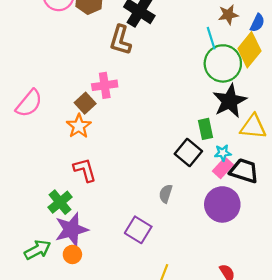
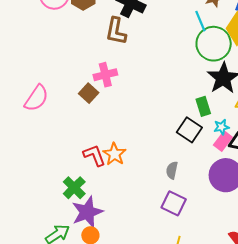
orange star: (79, 126) -> (114, 154), moved
purple square: (138, 230) -> (174, 203), moved

